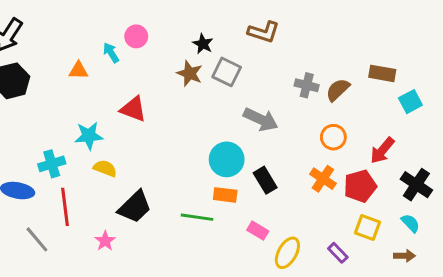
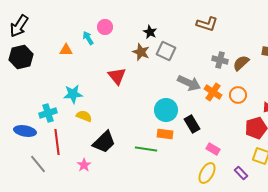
brown L-shape: (264, 32) -> (207, 24), moved
red triangle: (133, 109) -> (117, 76), moved, turned 30
orange cross: (323, 179) -> (213, 92), moved
pink rectangle: (258, 231) -> (213, 149), moved

